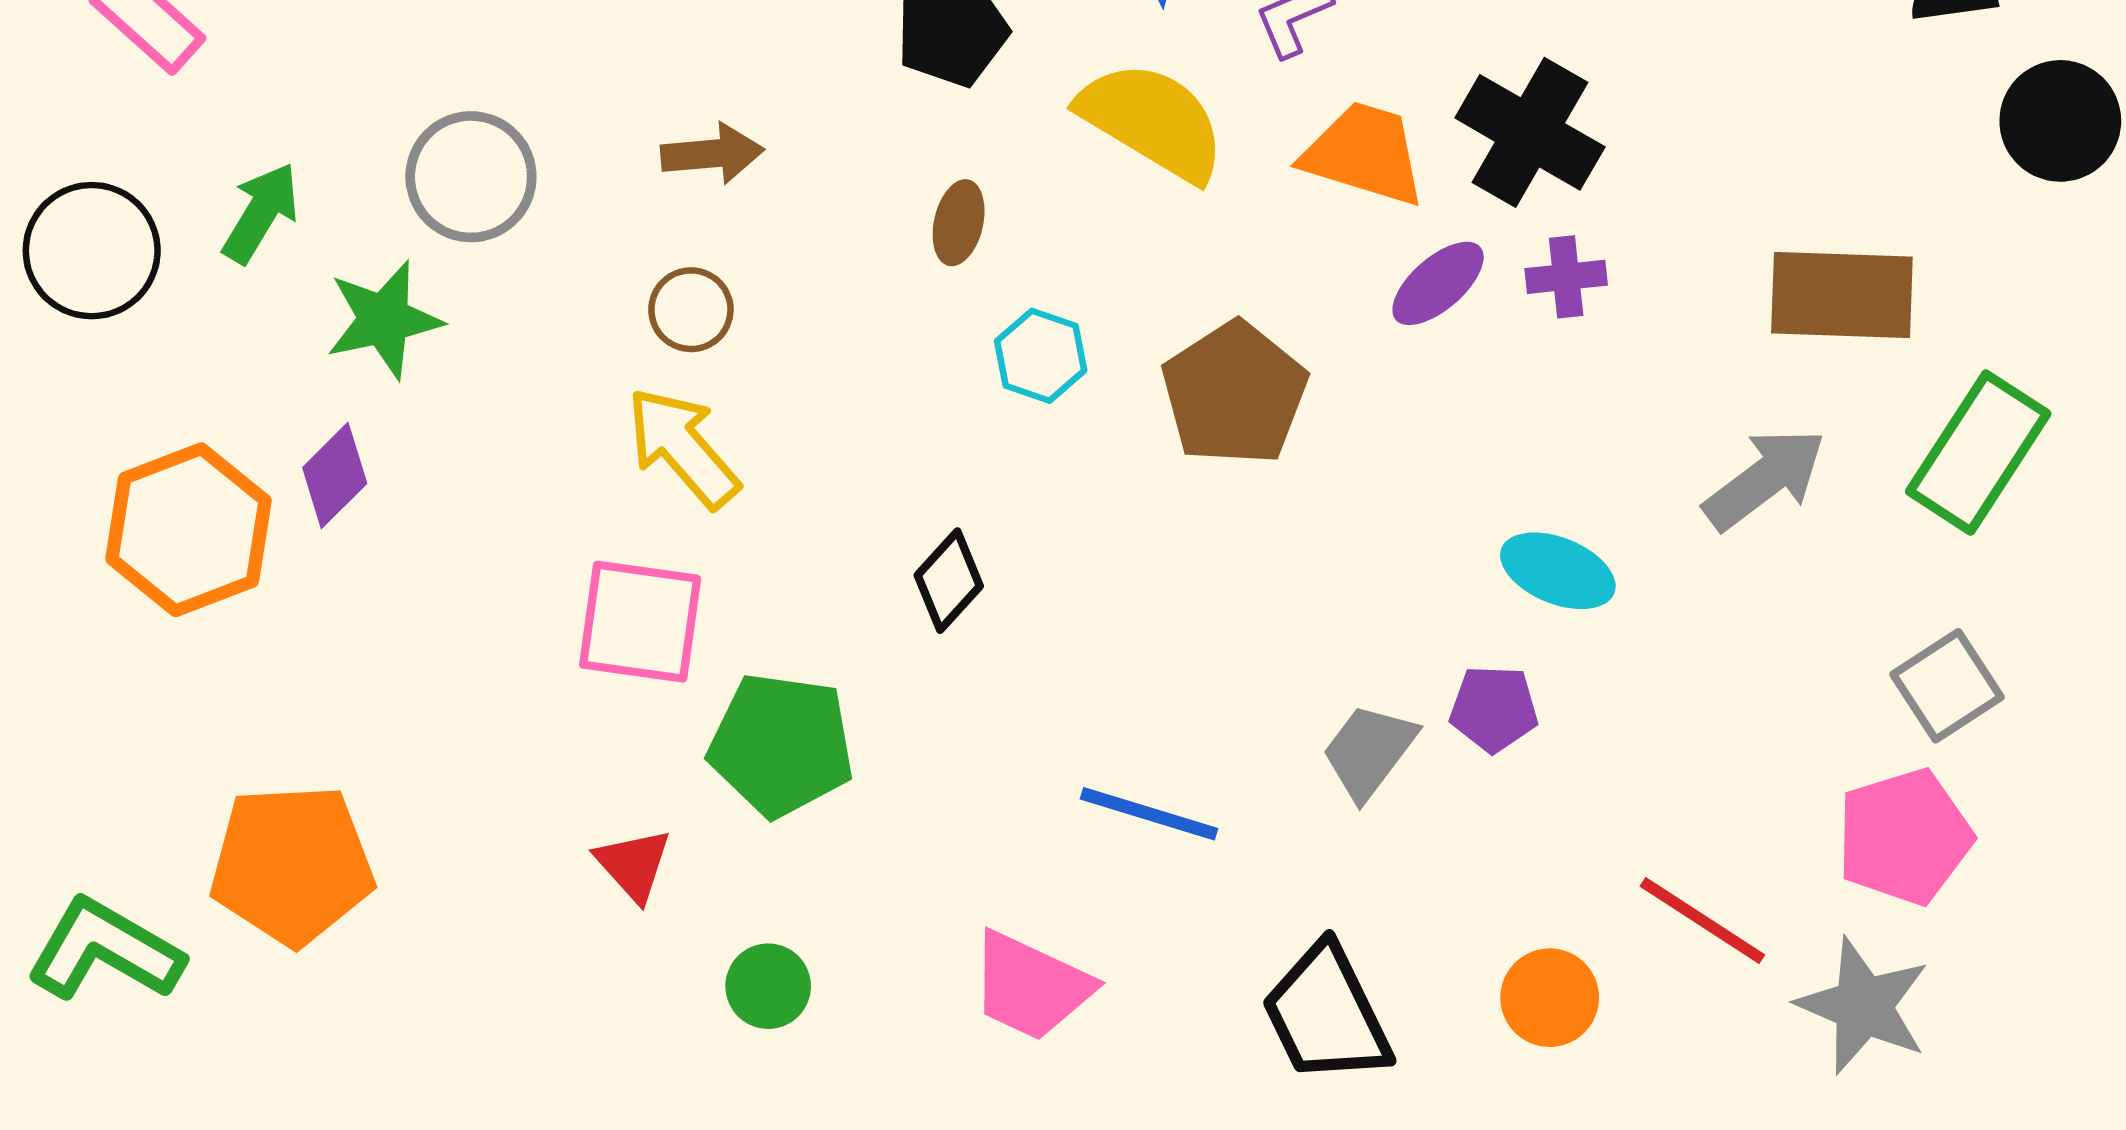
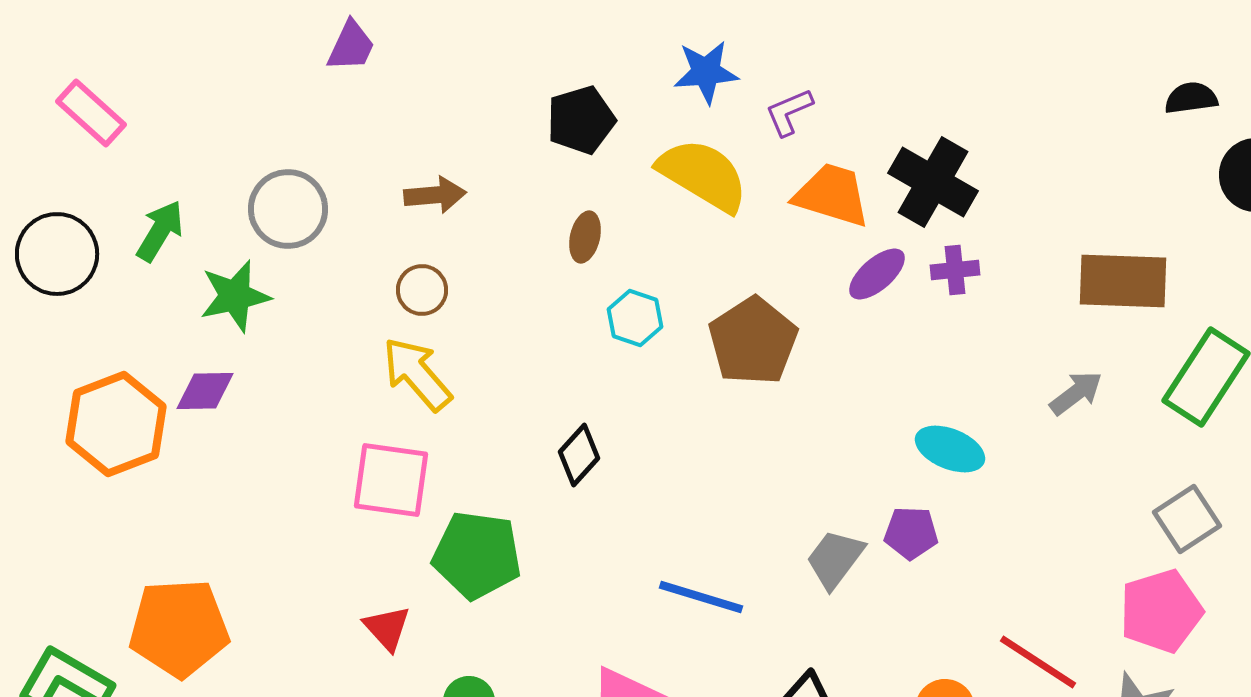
purple diamond: (335, 476) -> (205, 391), turned 44
gray arrow: (1765, 479) -> (1076, 393), size x0.7

